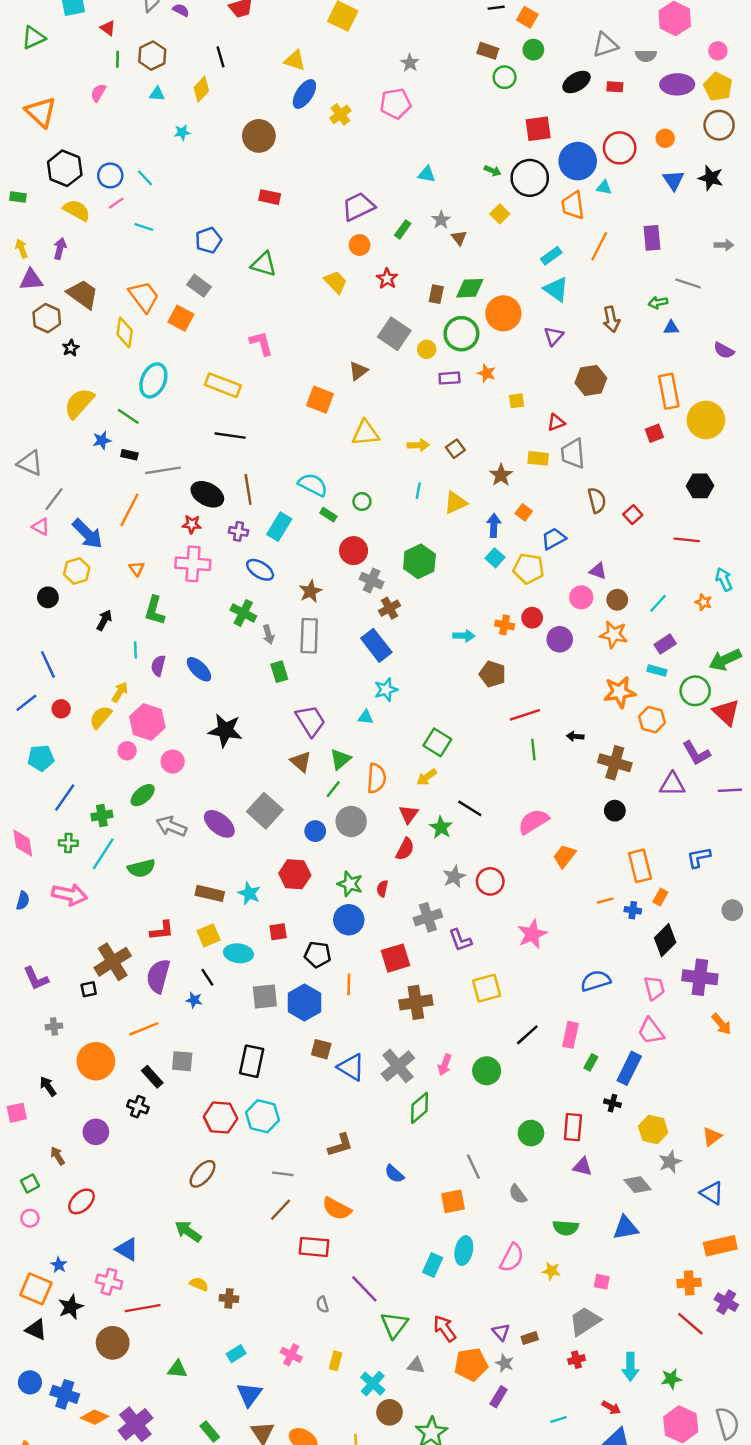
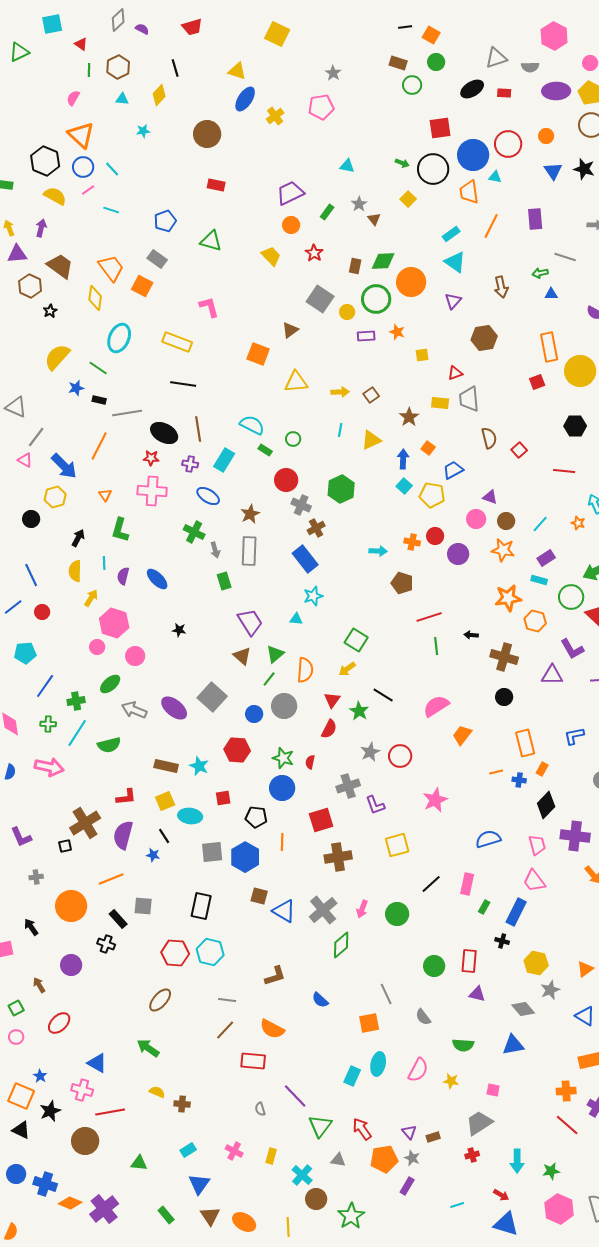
orange triangle: (41, 112) -> (81, 135), moved
yellow semicircle: (101, 717) -> (75, 571), moved, turned -40
black star: (225, 730) -> (179, 630), size x0.5

